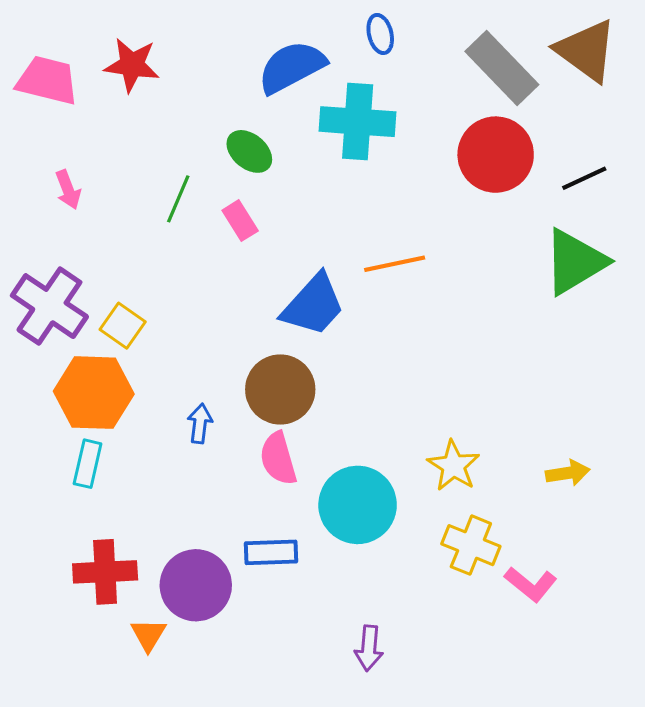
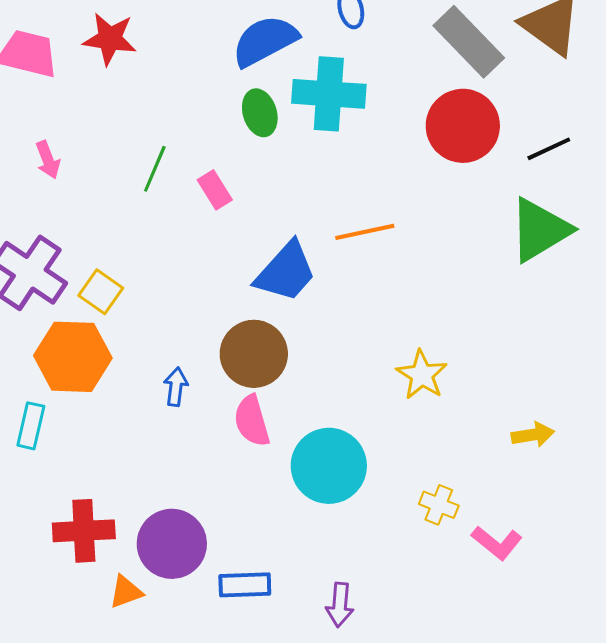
green ellipse: (249, 151) -> (260, 113), moved, turned 33
cyan rectangle: (88, 464) -> (31, 426), moved
yellow star: (453, 466) -> (422, 375), moved
yellow cross: (471, 545) -> (439, 505), size x0.7
blue rectangle: (271, 552) -> (245, 585), moved
orange triangle: (148, 635) -> (126, 592), turned 39

